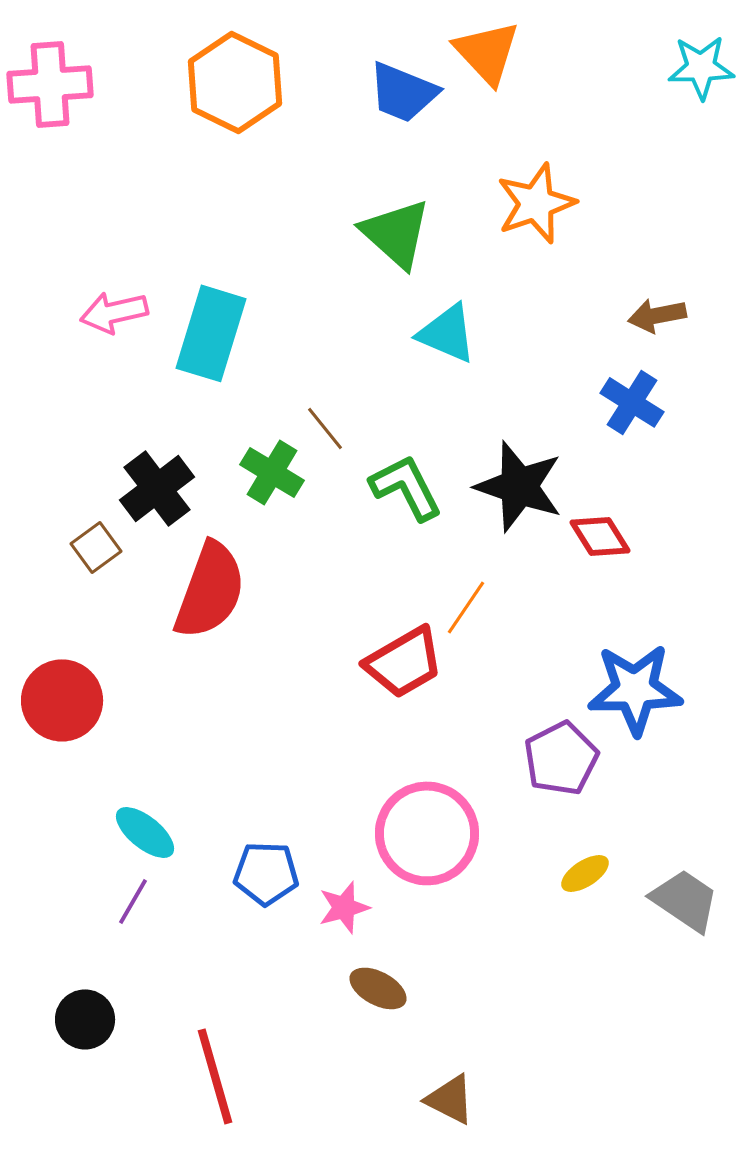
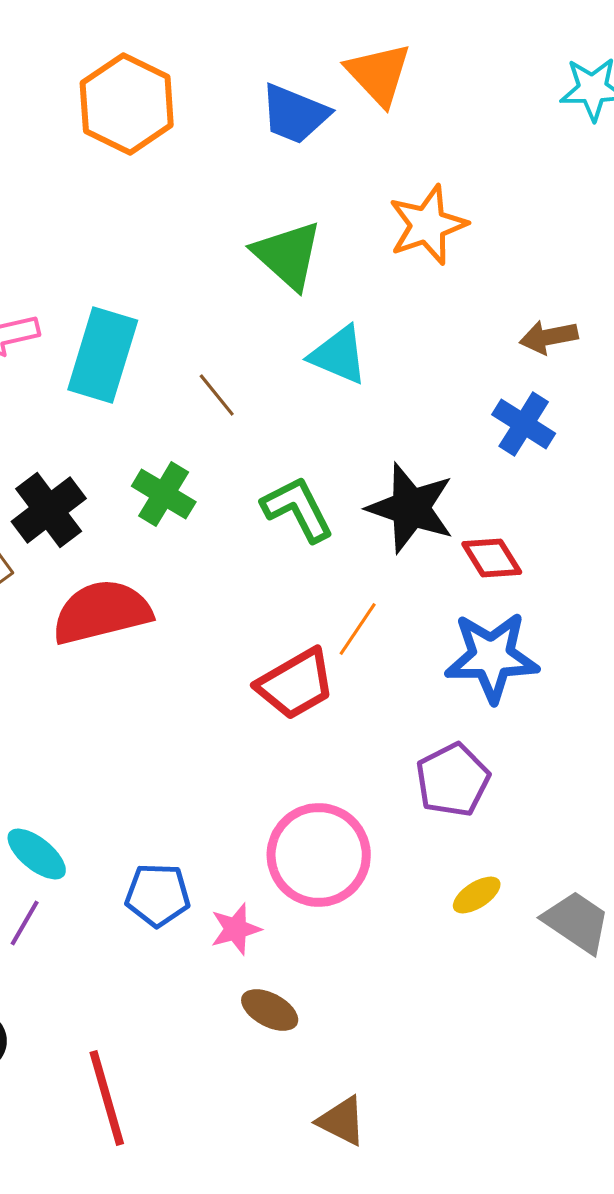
brown line: (325, 428) -> (217, 395), moved
red semicircle: (210, 590) -> (102, 612), turned -124
blue star: (635, 689) -> (492, 657), moved

